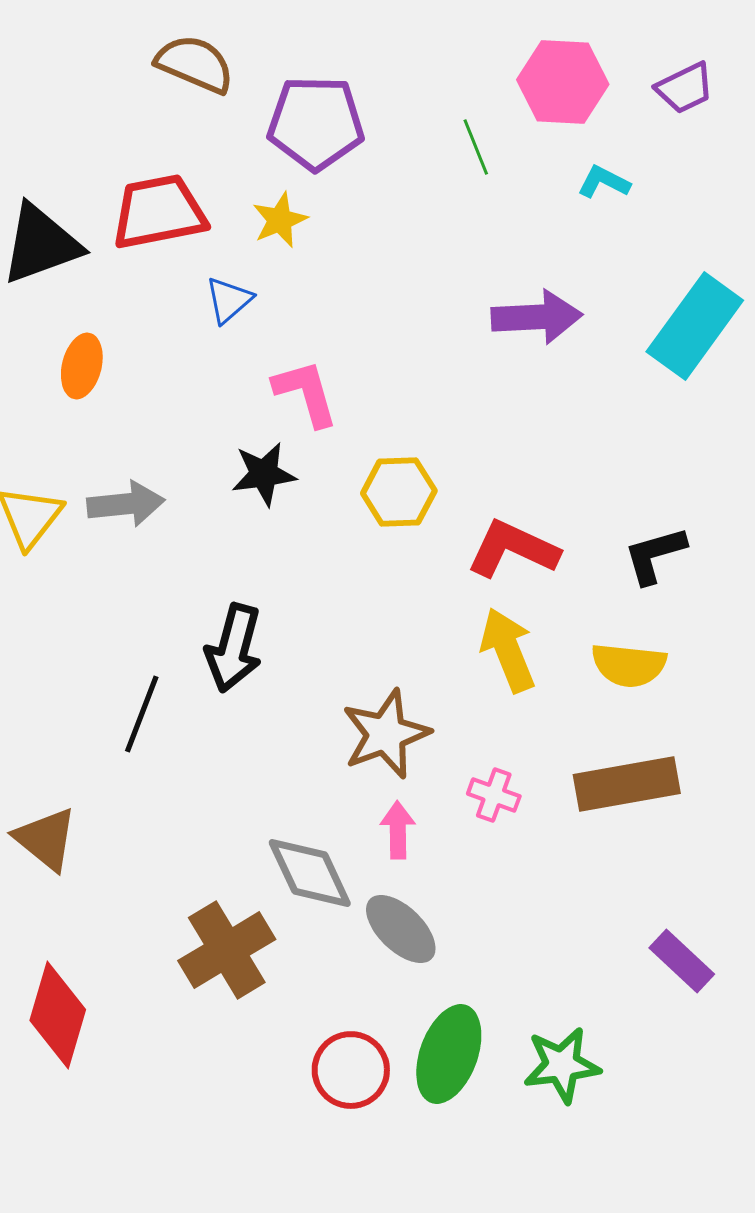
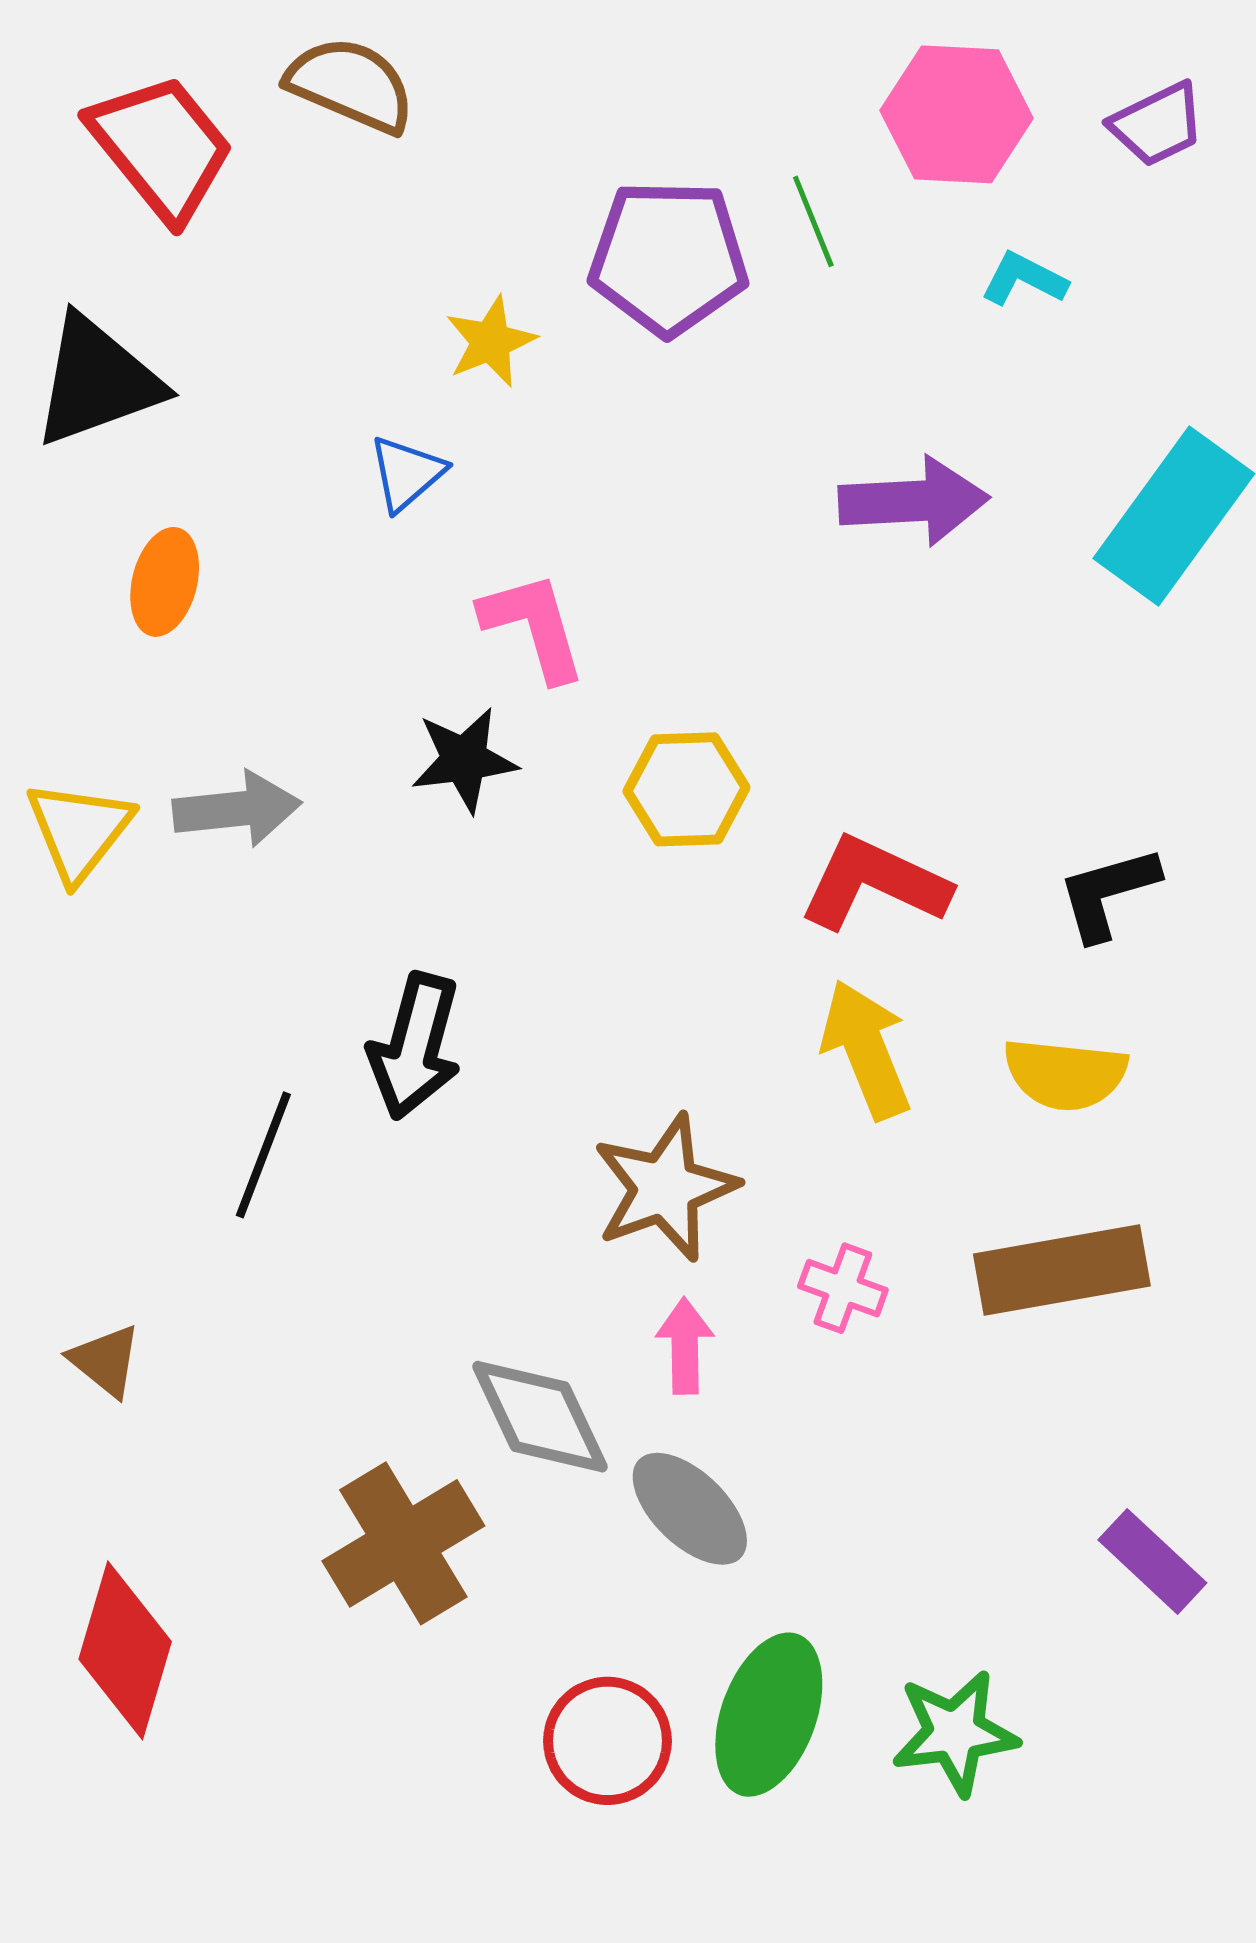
purple pentagon: (316, 123) -> (668, 258), moved
red trapezoid: (159, 212) -> (161, 147), moved, turned 62
brown triangle: (46, 839) -> (105, 1361), size x0.7

